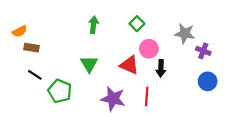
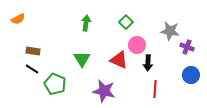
orange semicircle: (20, 31) -> (18, 19), moved
brown rectangle: (32, 48) -> (33, 51), moved
red line: (147, 97) -> (155, 89), moved

